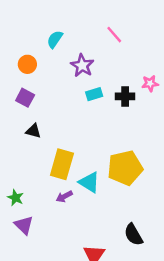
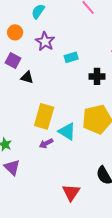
purple star: (82, 66) -> (45, 41), moved
black cross: (125, 96) -> (97, 76), moved
black triangle: (33, 131) -> (27, 77), moved

